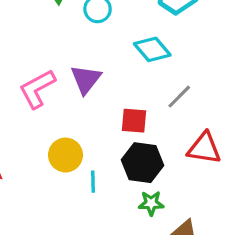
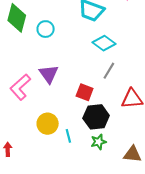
cyan diamond: (152, 49) -> (104, 43), moved
red square: (134, 121) -> (85, 92), turned 30
green star: (151, 203) -> (99, 142), moved

